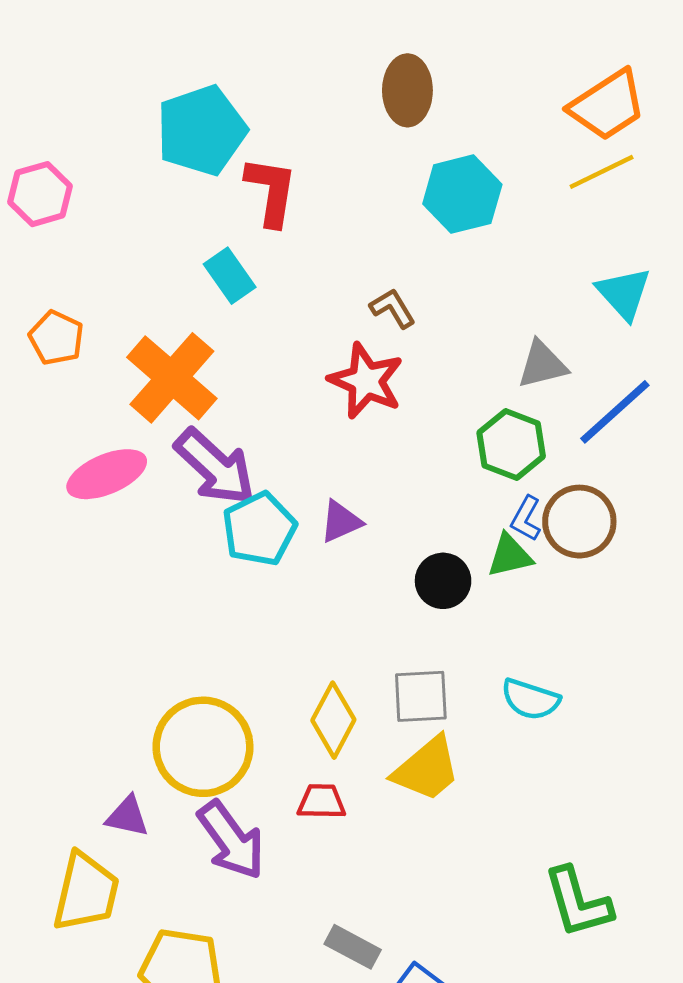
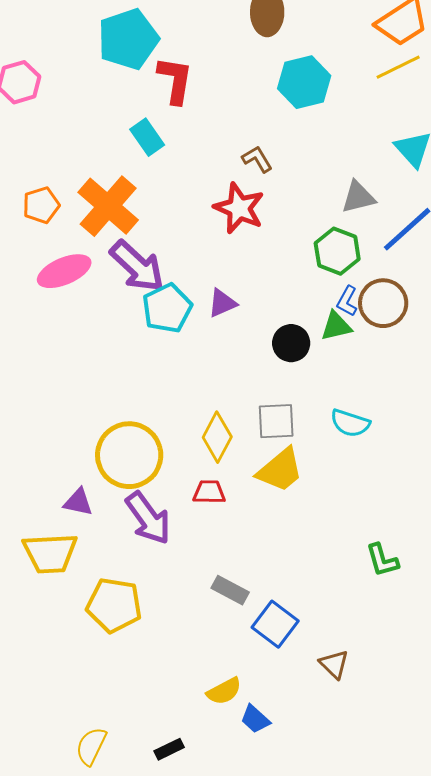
orange pentagon: (56, 338) -> (41, 205), moved, turned 30
yellow trapezoid: (86, 892) -> (50, 553), turned 74
green L-shape: (578, 902) -> (382, 560), size x0.7

